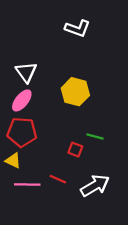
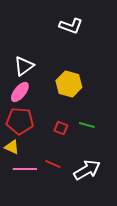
white triangle: (26, 72) -> (24, 66), turned 30
red square: (75, 150) -> (61, 128), moved

